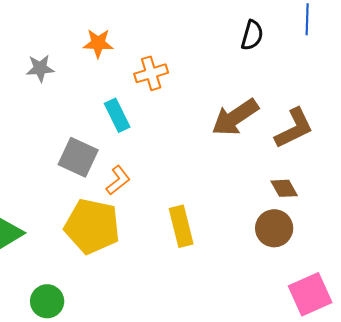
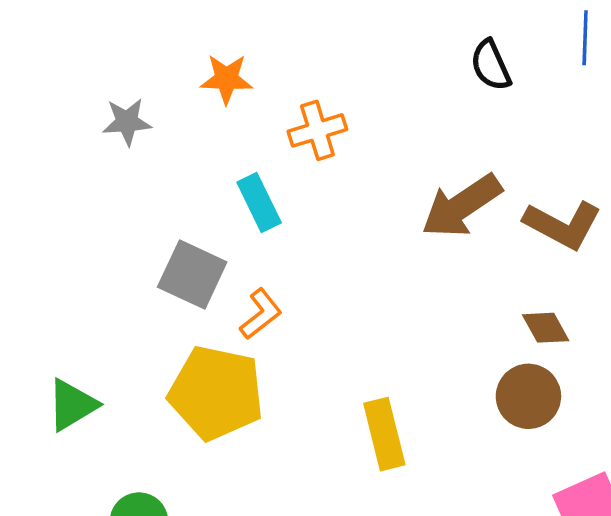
black semicircle: (252, 35) -> (491, 65), turned 140
brown L-shape: (294, 128) -> (563, 225), turned 54
yellow rectangle: (181, 226) -> (384, 434), moved

